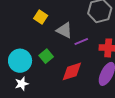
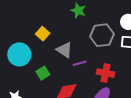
cyan circle: (20, 61) -> (19, 54), moved

